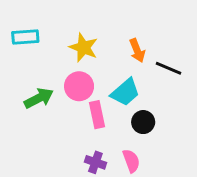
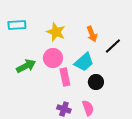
black line: (169, 68) -> (113, 46), turned -66

